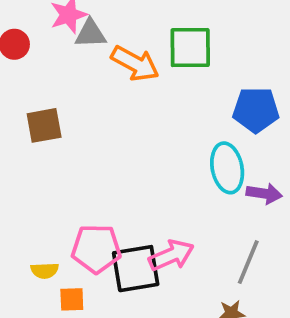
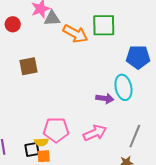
purple arrow: (264, 193) -> (105, 98), moved
black square: (136, 269) -> (32, 150), moved, size x0.6
yellow semicircle: (45, 271) -> (41, 142), moved

